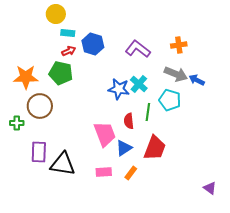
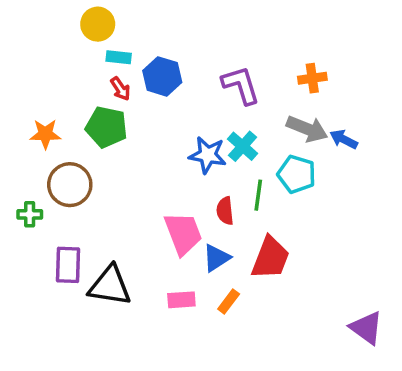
purple L-shape: (138, 49) -> (241, 85), turned 35
red arrow: (69, 51) -> (120, 89), turned 80
orange star: (26, 77) -> (45, 134), size x0.7
purple triangle: (210, 188) -> (366, 328), size x1.5

